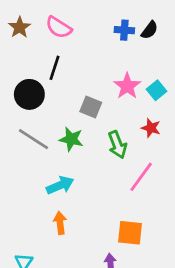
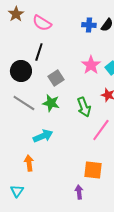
brown star: (20, 27) -> (16, 14), moved
gray square: (91, 107) -> (56, 78), moved, turned 35
orange arrow: (60, 223) -> (29, 163), moved

